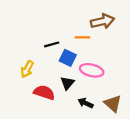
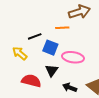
yellow arrow: (27, 69) -> (20, 53), moved, turned 105

